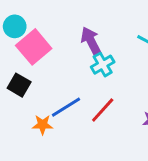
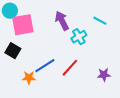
pink square: (34, 47) -> (23, 25), turned 30
cyan cross: (103, 65) -> (79, 37), moved

